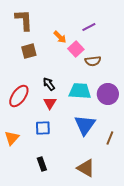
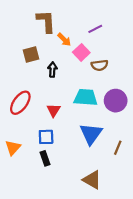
brown L-shape: (24, 20) -> (46, 21), moved
black arrow: (49, 84) -> (52, 70), moved, turned 40
black rectangle: (42, 164) -> (45, 158), moved

